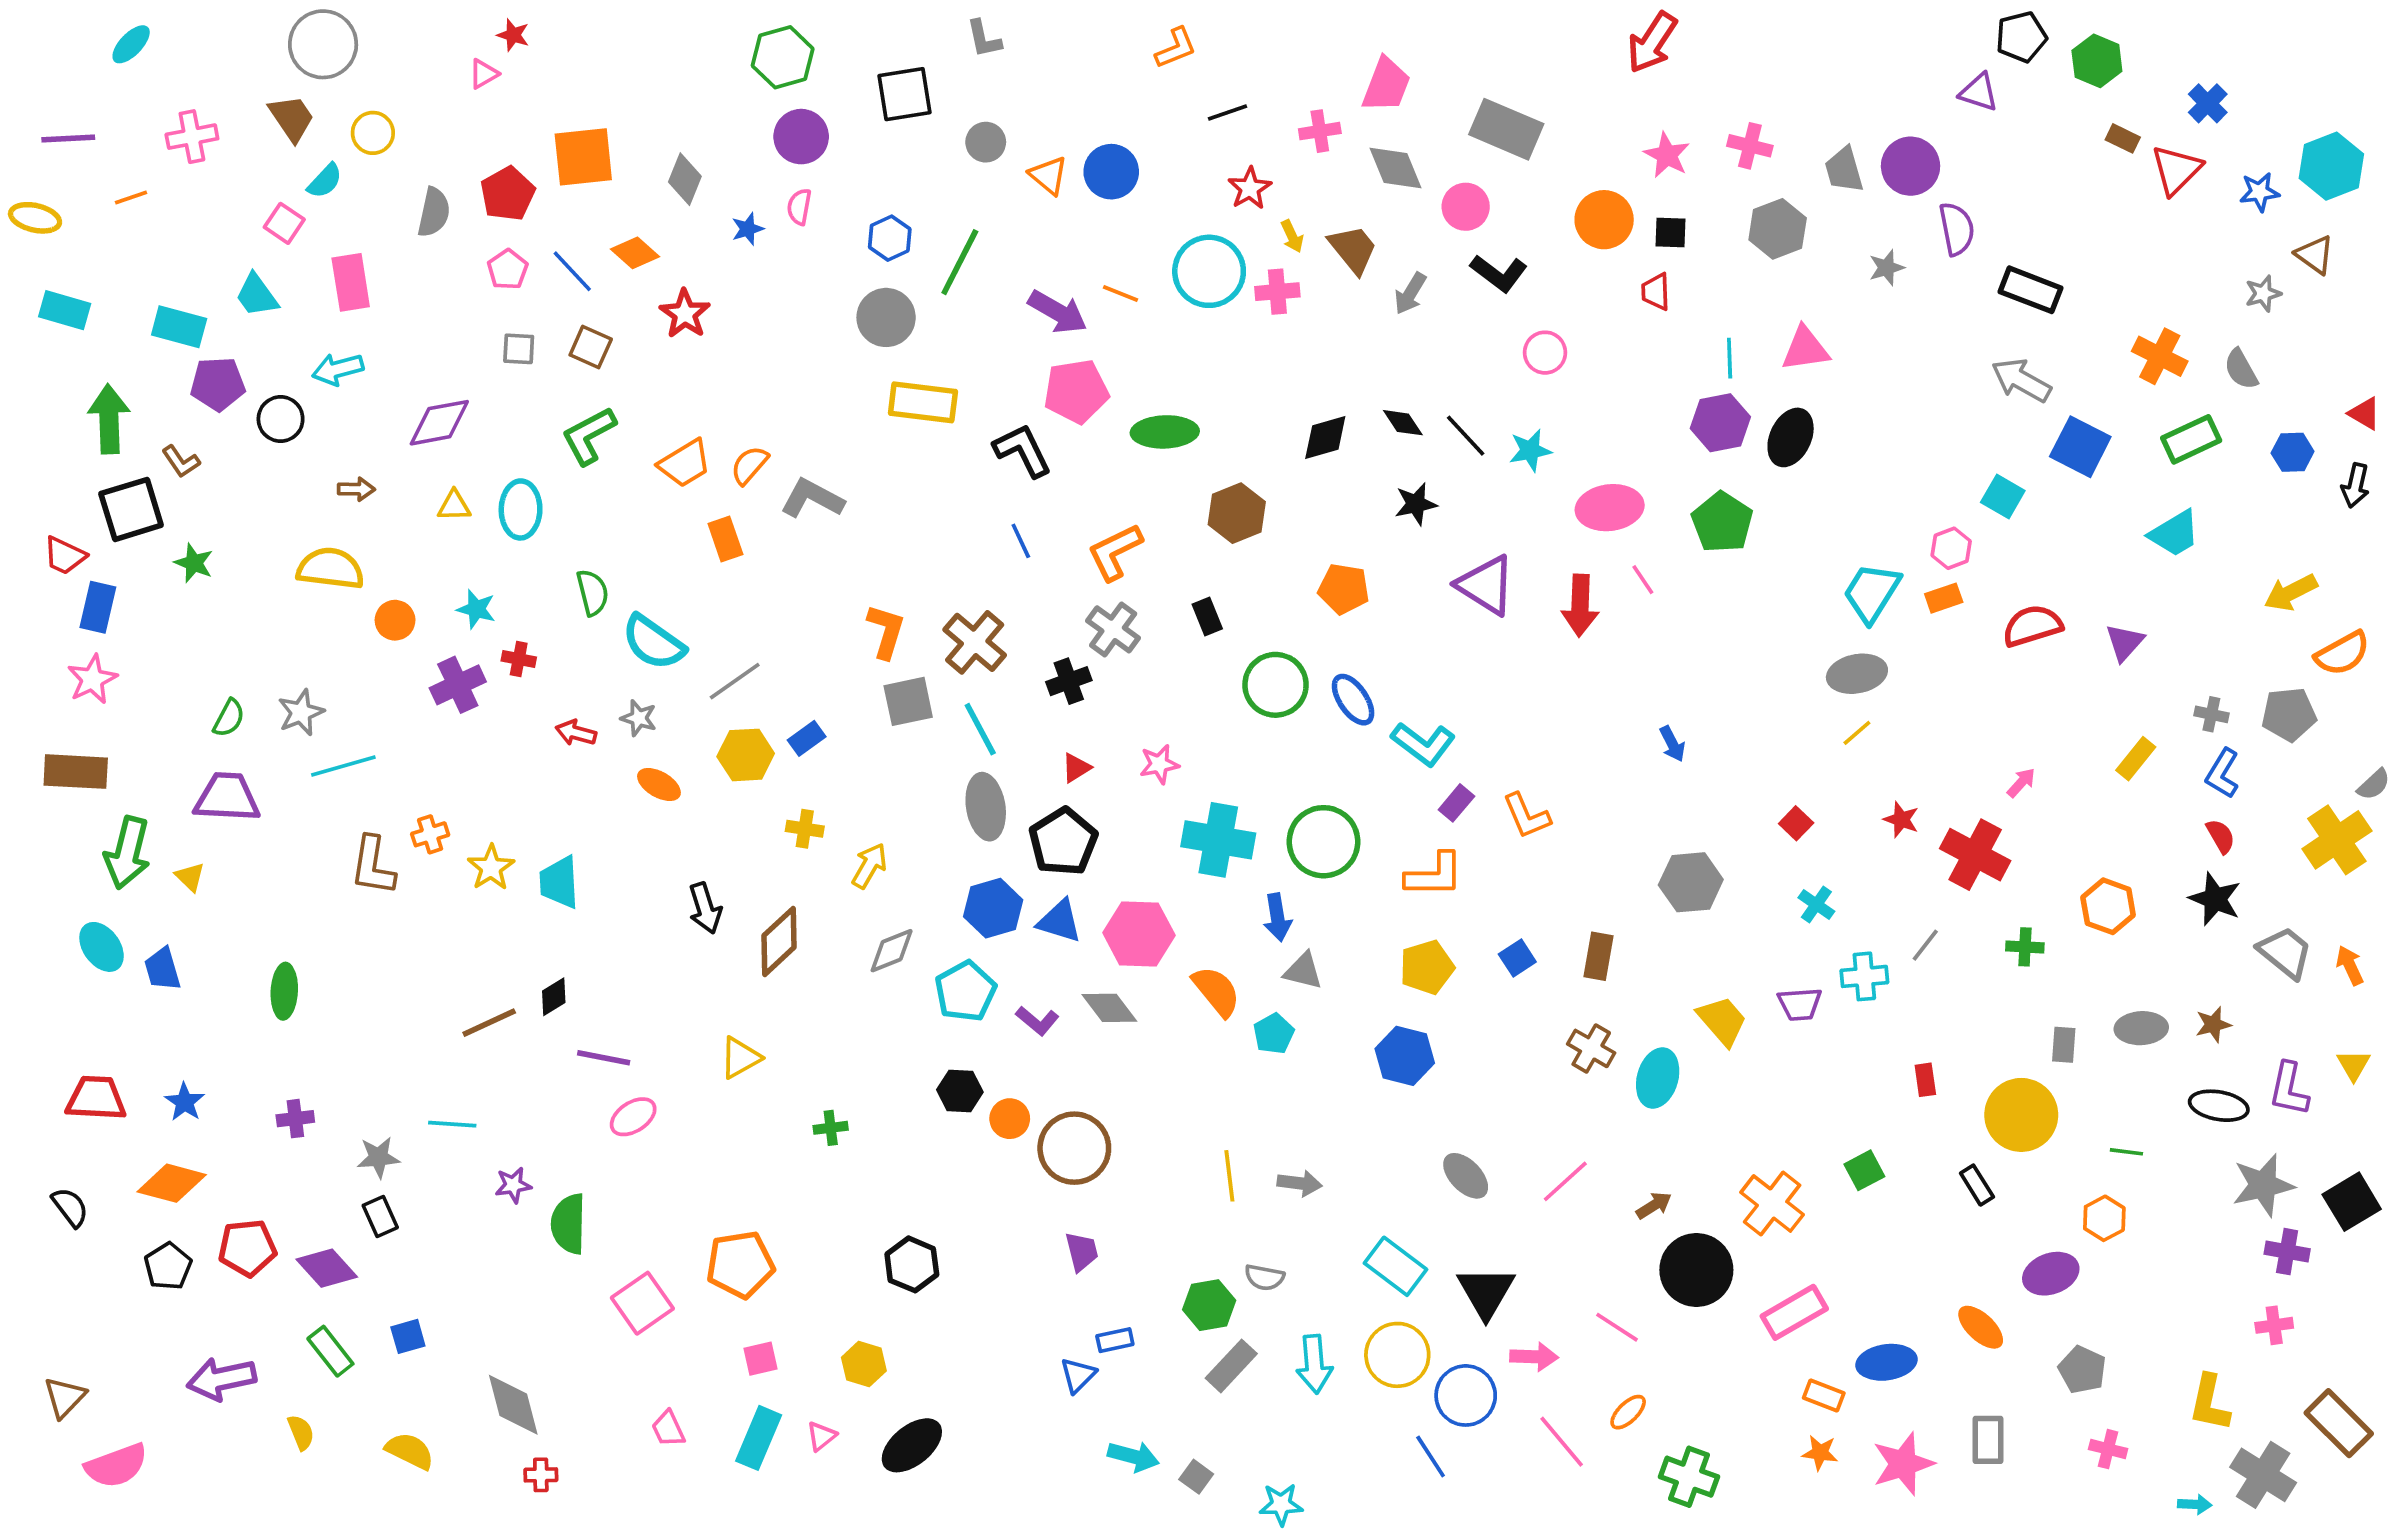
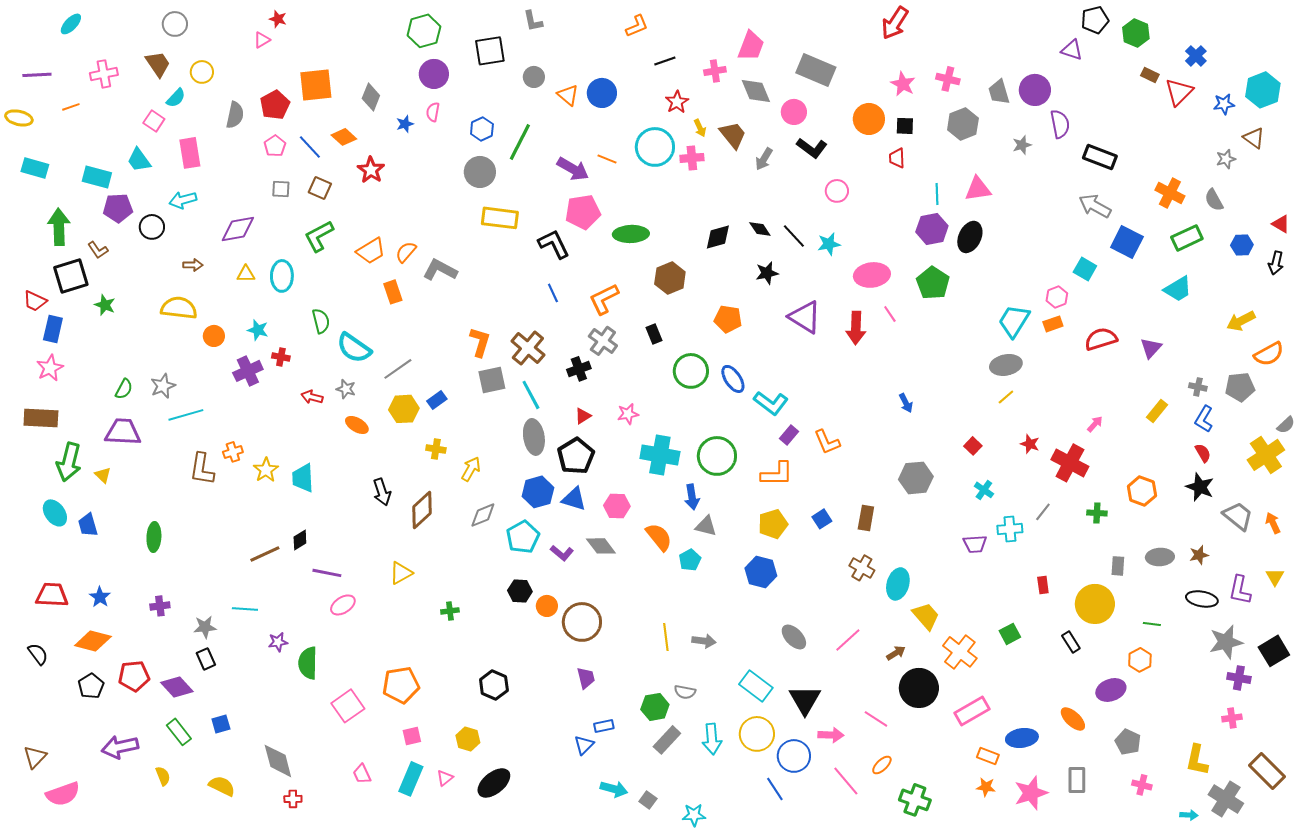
gray circle: (323, 44) -> (175, 24), size x0.7
pink hexagon: (1139, 934) -> (617, 506), size x0.7
yellow trapezoid: (1722, 1021) -> (926, 616), moved

